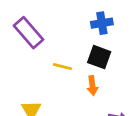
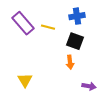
yellow line: (62, 67) -> (48, 27), moved

